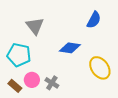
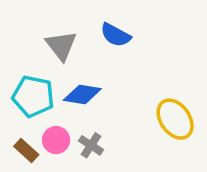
blue semicircle: (94, 20) -> (116, 35), moved, turned 90
blue diamond: (70, 48) -> (82, 95), moved

